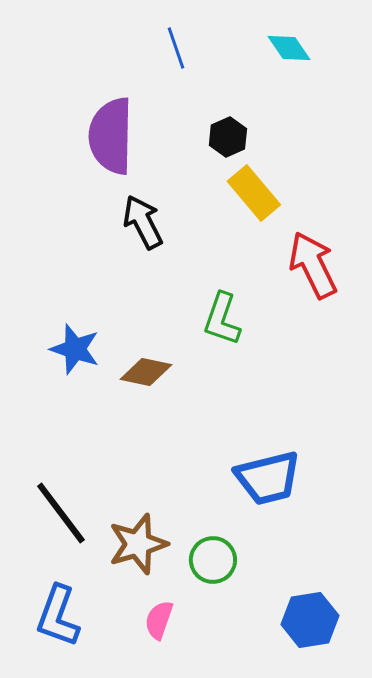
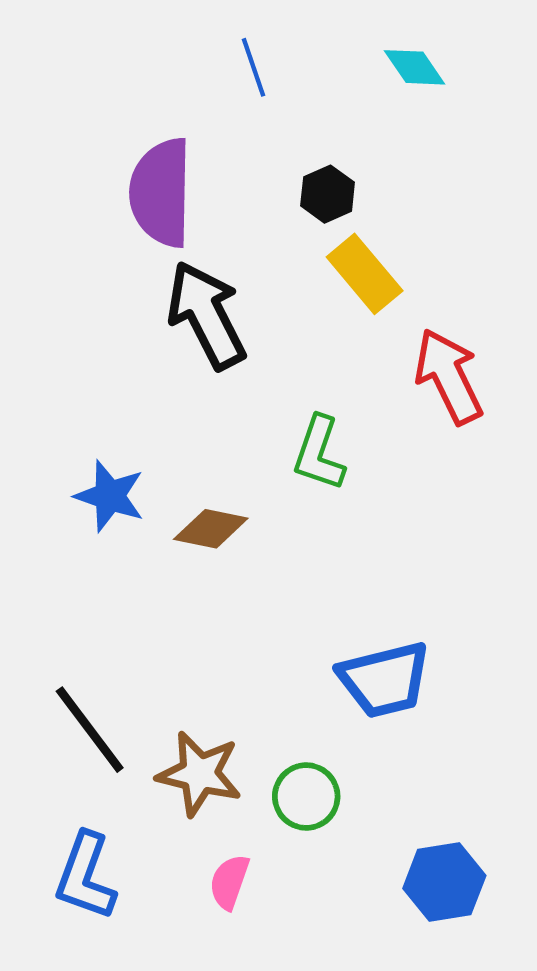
black arrow: (143, 222) -> (207, 315), size x1.4
brown star: (138, 544) -> (199, 774), turned 30

